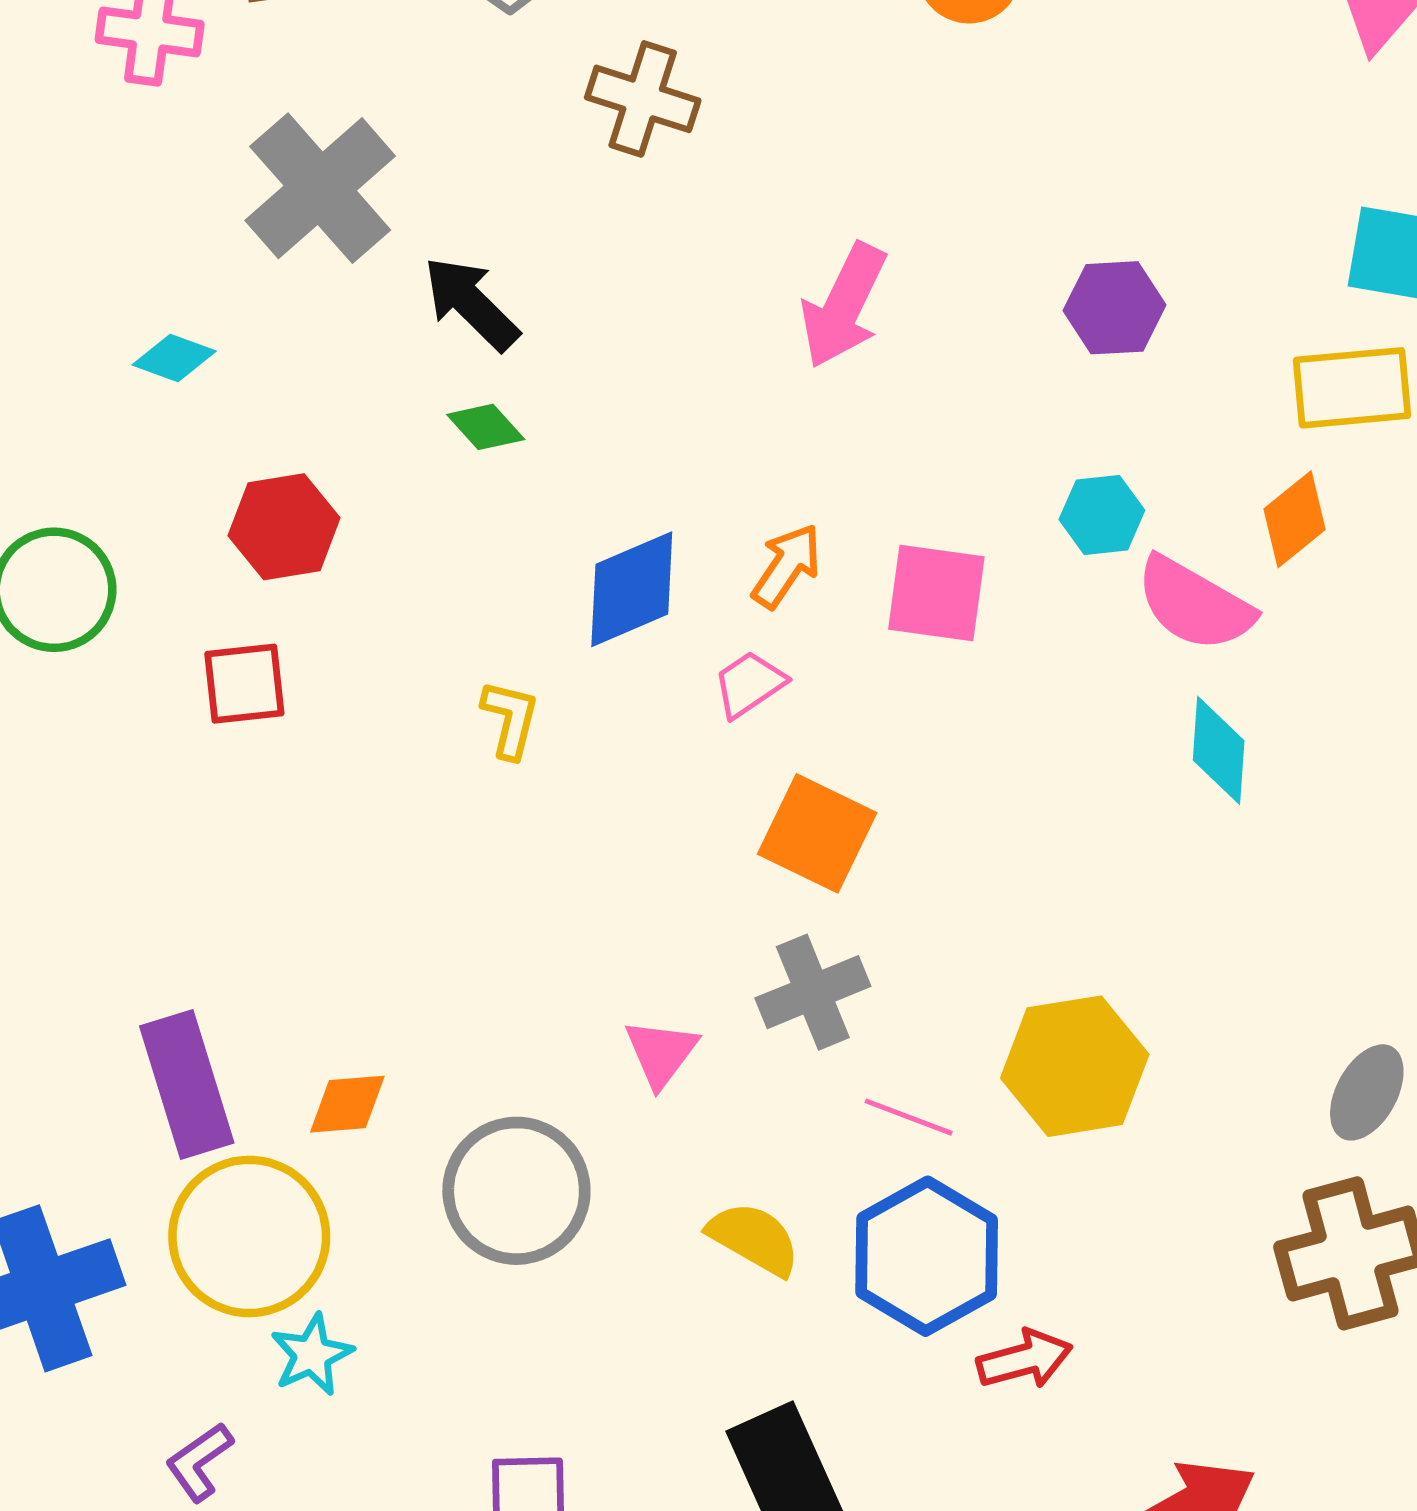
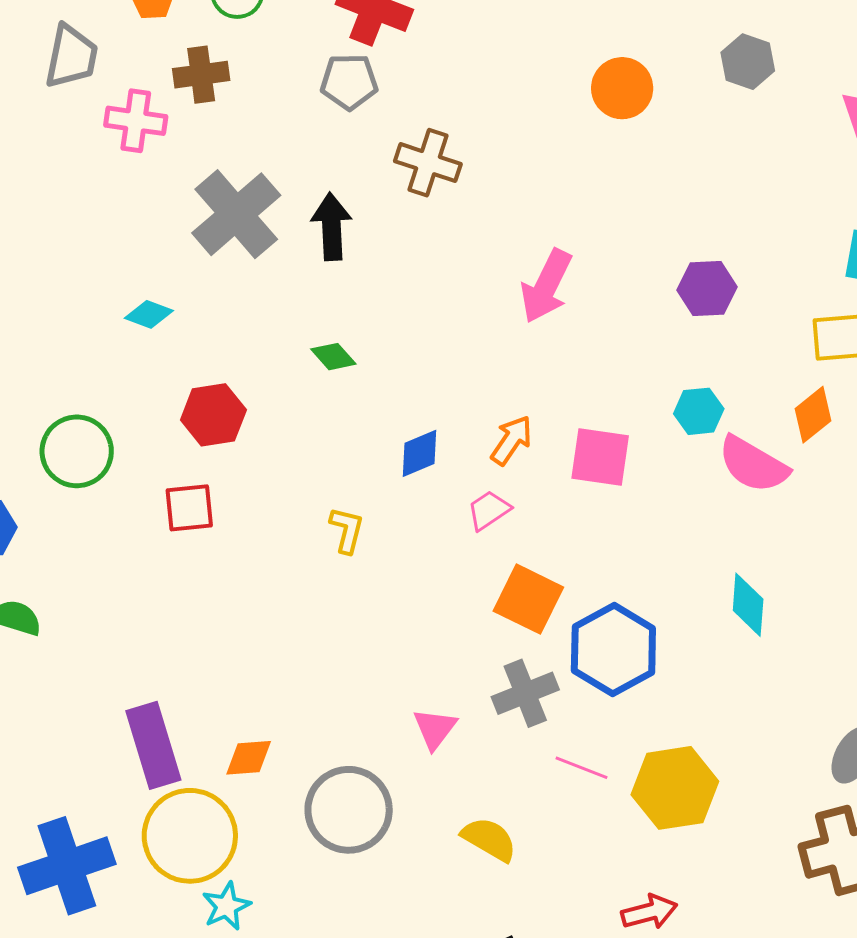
black arrow: (471, 303) -> (331, 227), moved, turned 42
blue diamond: (632, 589) -> (419, 453), size x0.7
cyan diamond: (1219, 750) -> (748, 605), moved
yellow hexagon: (1075, 1066) -> (675, 788), moved
blue hexagon: (927, 1256) -> (613, 649), moved

